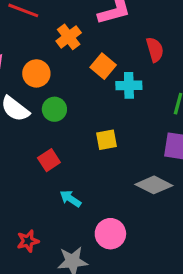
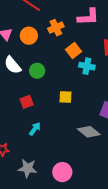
orange circle: (36, 73) -> (29, 36), moved
cyan arrow: (70, 199) -> (35, 129), turned 80
pink circle: (110, 234) -> (62, 172), moved

